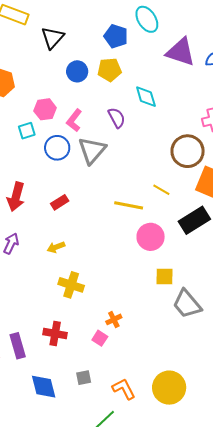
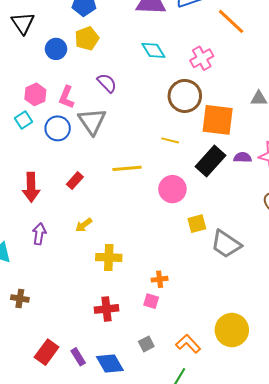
cyan diamond: (146, 97) -> (153, 50), moved
yellow line: (129, 205) -> (127, 168), moved
orange cross: (114, 319) -> (160, 279), turned 35
purple rectangle: (18, 346) -> (78, 357), moved, size x0.7

